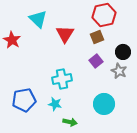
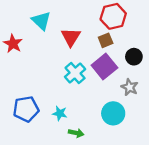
purple square: (96, 61) -> (104, 66), size x1.6
gray star: (119, 71) -> (130, 87), moved
cyan cross: (62, 79) -> (75, 73), moved, turned -30

